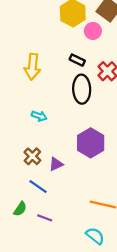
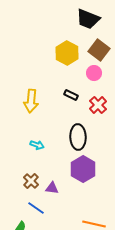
pink circle: (93, 31) -> (94, 73), moved
black ellipse: (82, 89) -> (78, 137), moved
purple triangle: (56, 164) -> (52, 188), turned 32

